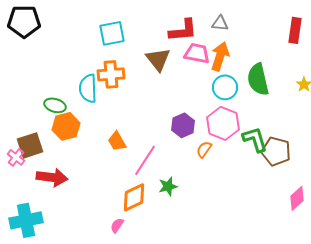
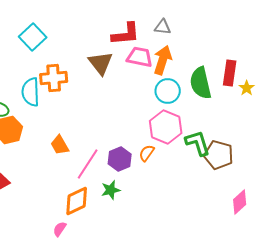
red rectangle: (295, 30) -> (230, 73), moved
cyan square: (112, 33) -> (33, 37), moved, turned -32
purple hexagon: (183, 125) -> (120, 159), moved

